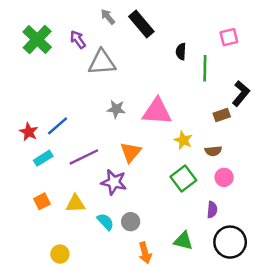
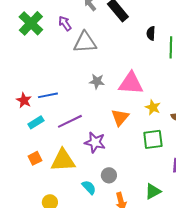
blue line: (58, 126) -> (48, 95), turned 30
orange triangle: (131, 152) -> (120, 117), moved
green square: (183, 179) -> (153, 139), turned 30
yellow triangle: (75, 204) -> (63, 160), size x1.5
cyan semicircle: (105, 222) -> (89, 187), moved
green triangle: (183, 241) -> (153, 191), turned -42

